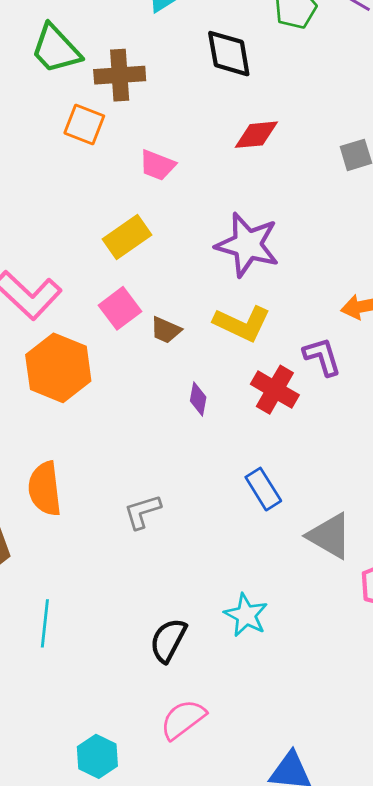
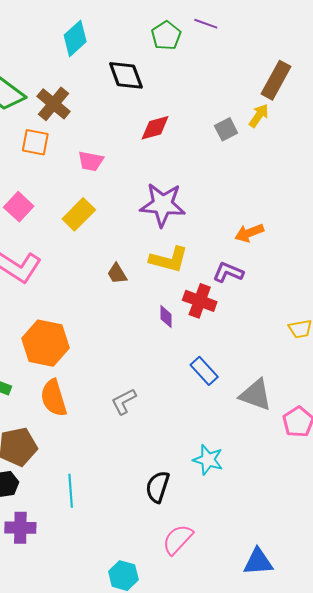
brown cross: (120, 75) -> (54, 104), turned -36
pink square: (120, 308) -> (19, 207), moved
brown trapezoid: (166, 330) -> (117, 274), turned 45
purple L-shape: (322, 357) -> (228, 272), turned -40
orange hexagon: (58, 368) -> (46, 343), moved
purple diamond: (198, 399) -> (166, 317), moved

